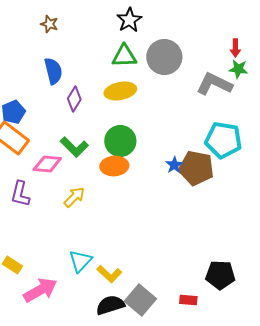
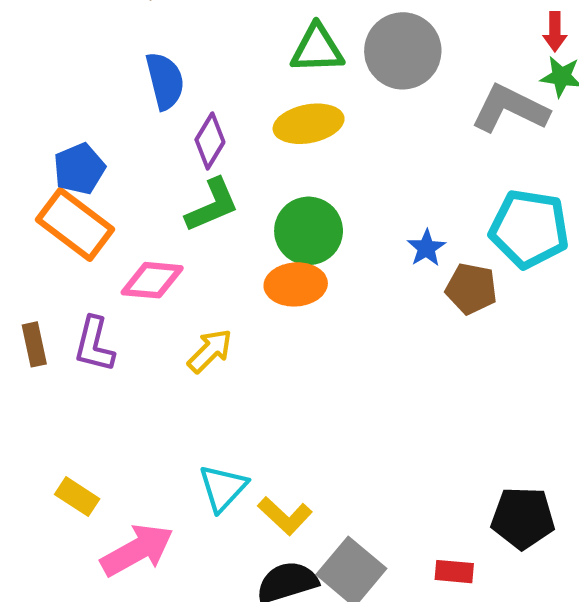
green L-shape: (74, 147) -> (212, 205), moved, turned -68
blue star: (174, 165) -> (426, 248), moved
brown pentagon: (196, 168) -> (471, 289), size x0.7

